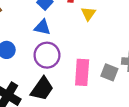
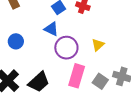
yellow triangle: (88, 14) -> (98, 45), moved
purple circle: (47, 55) -> (66, 48), moved

